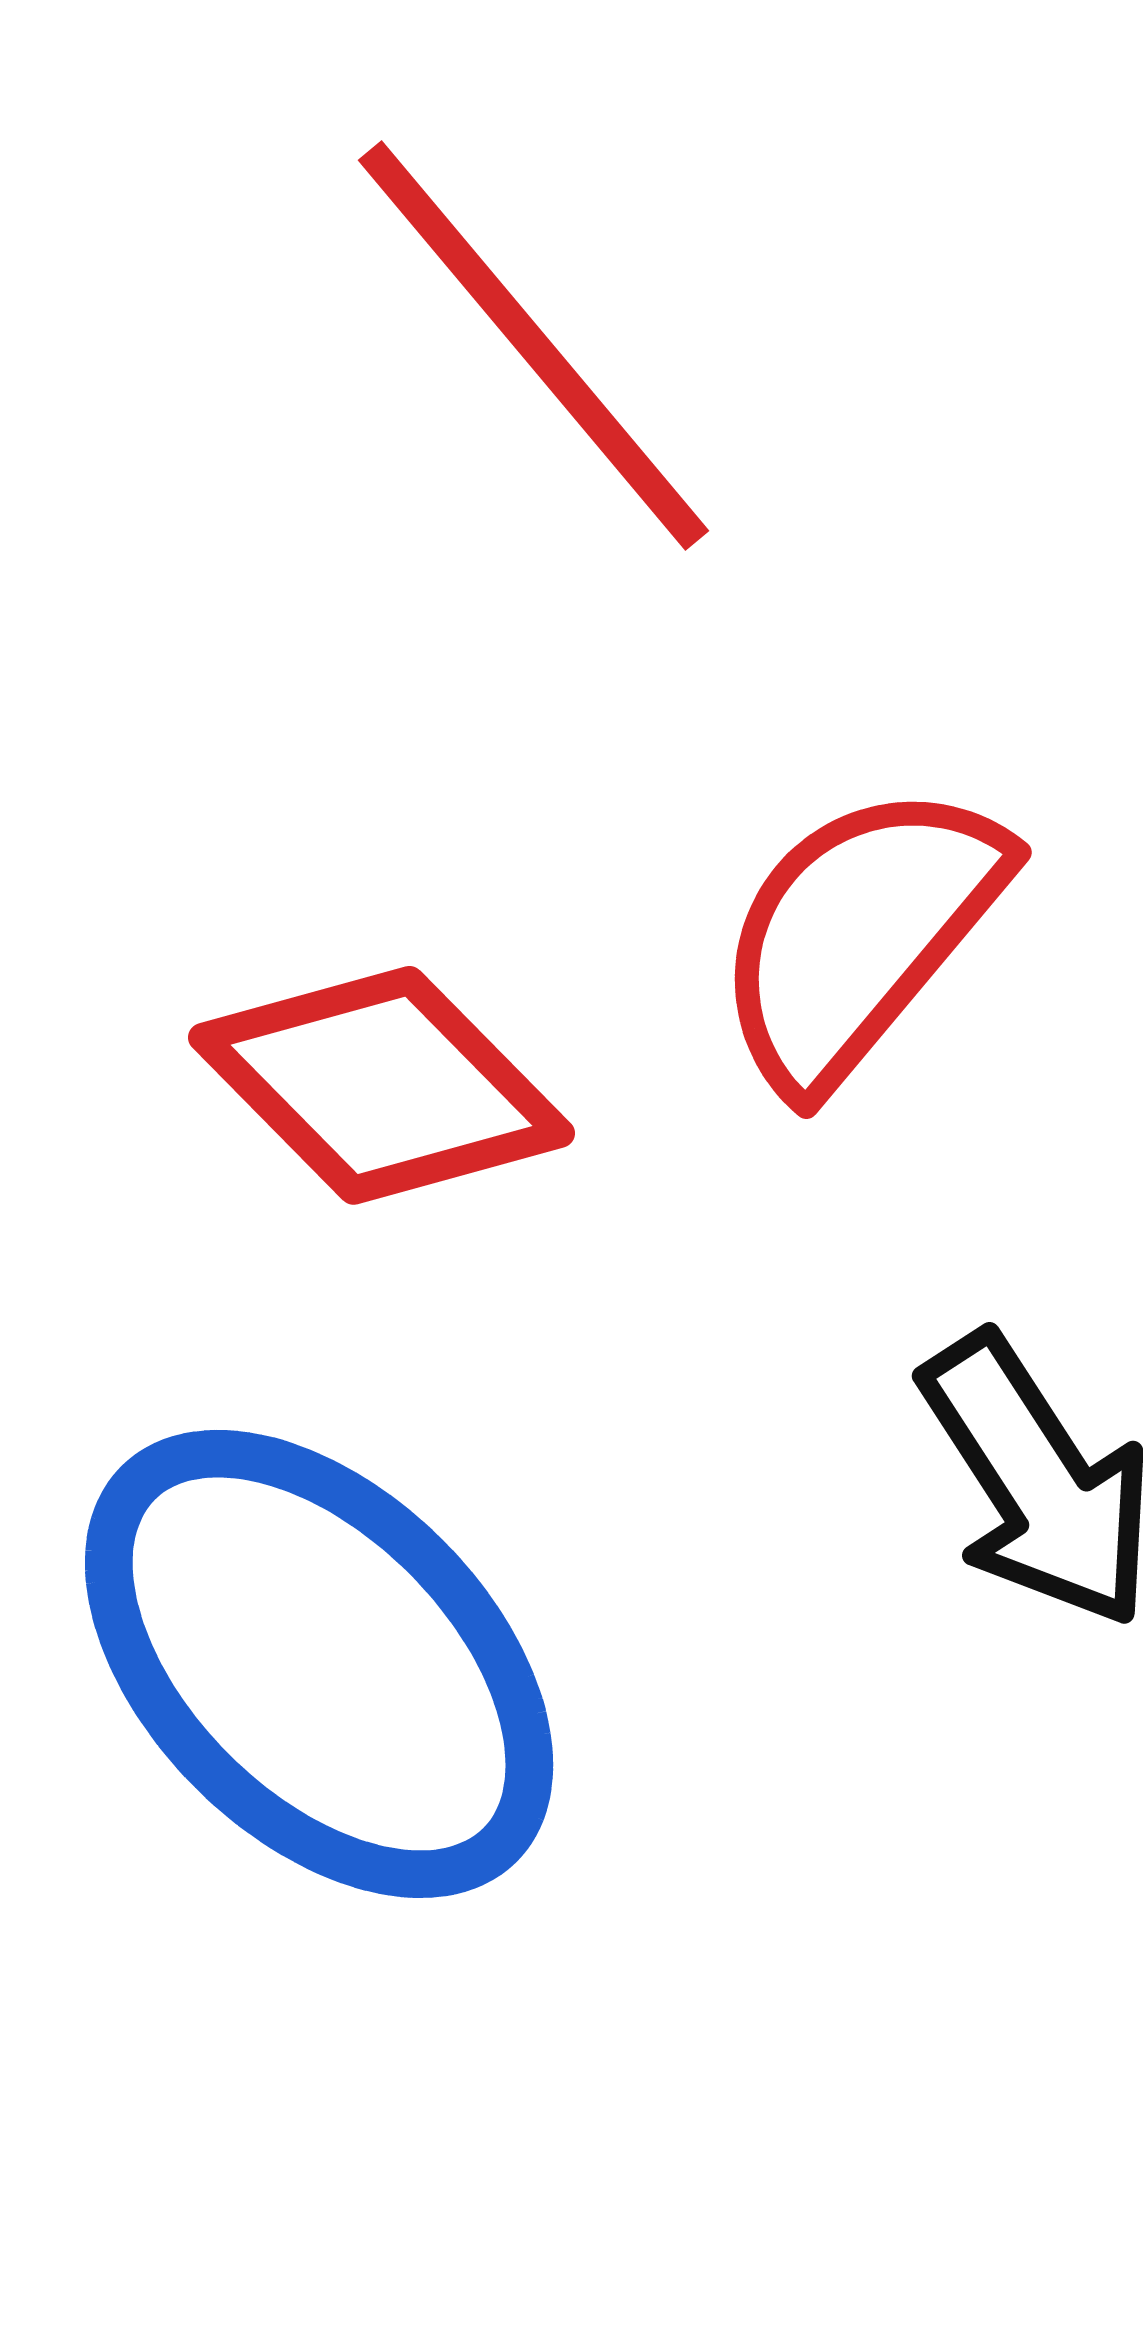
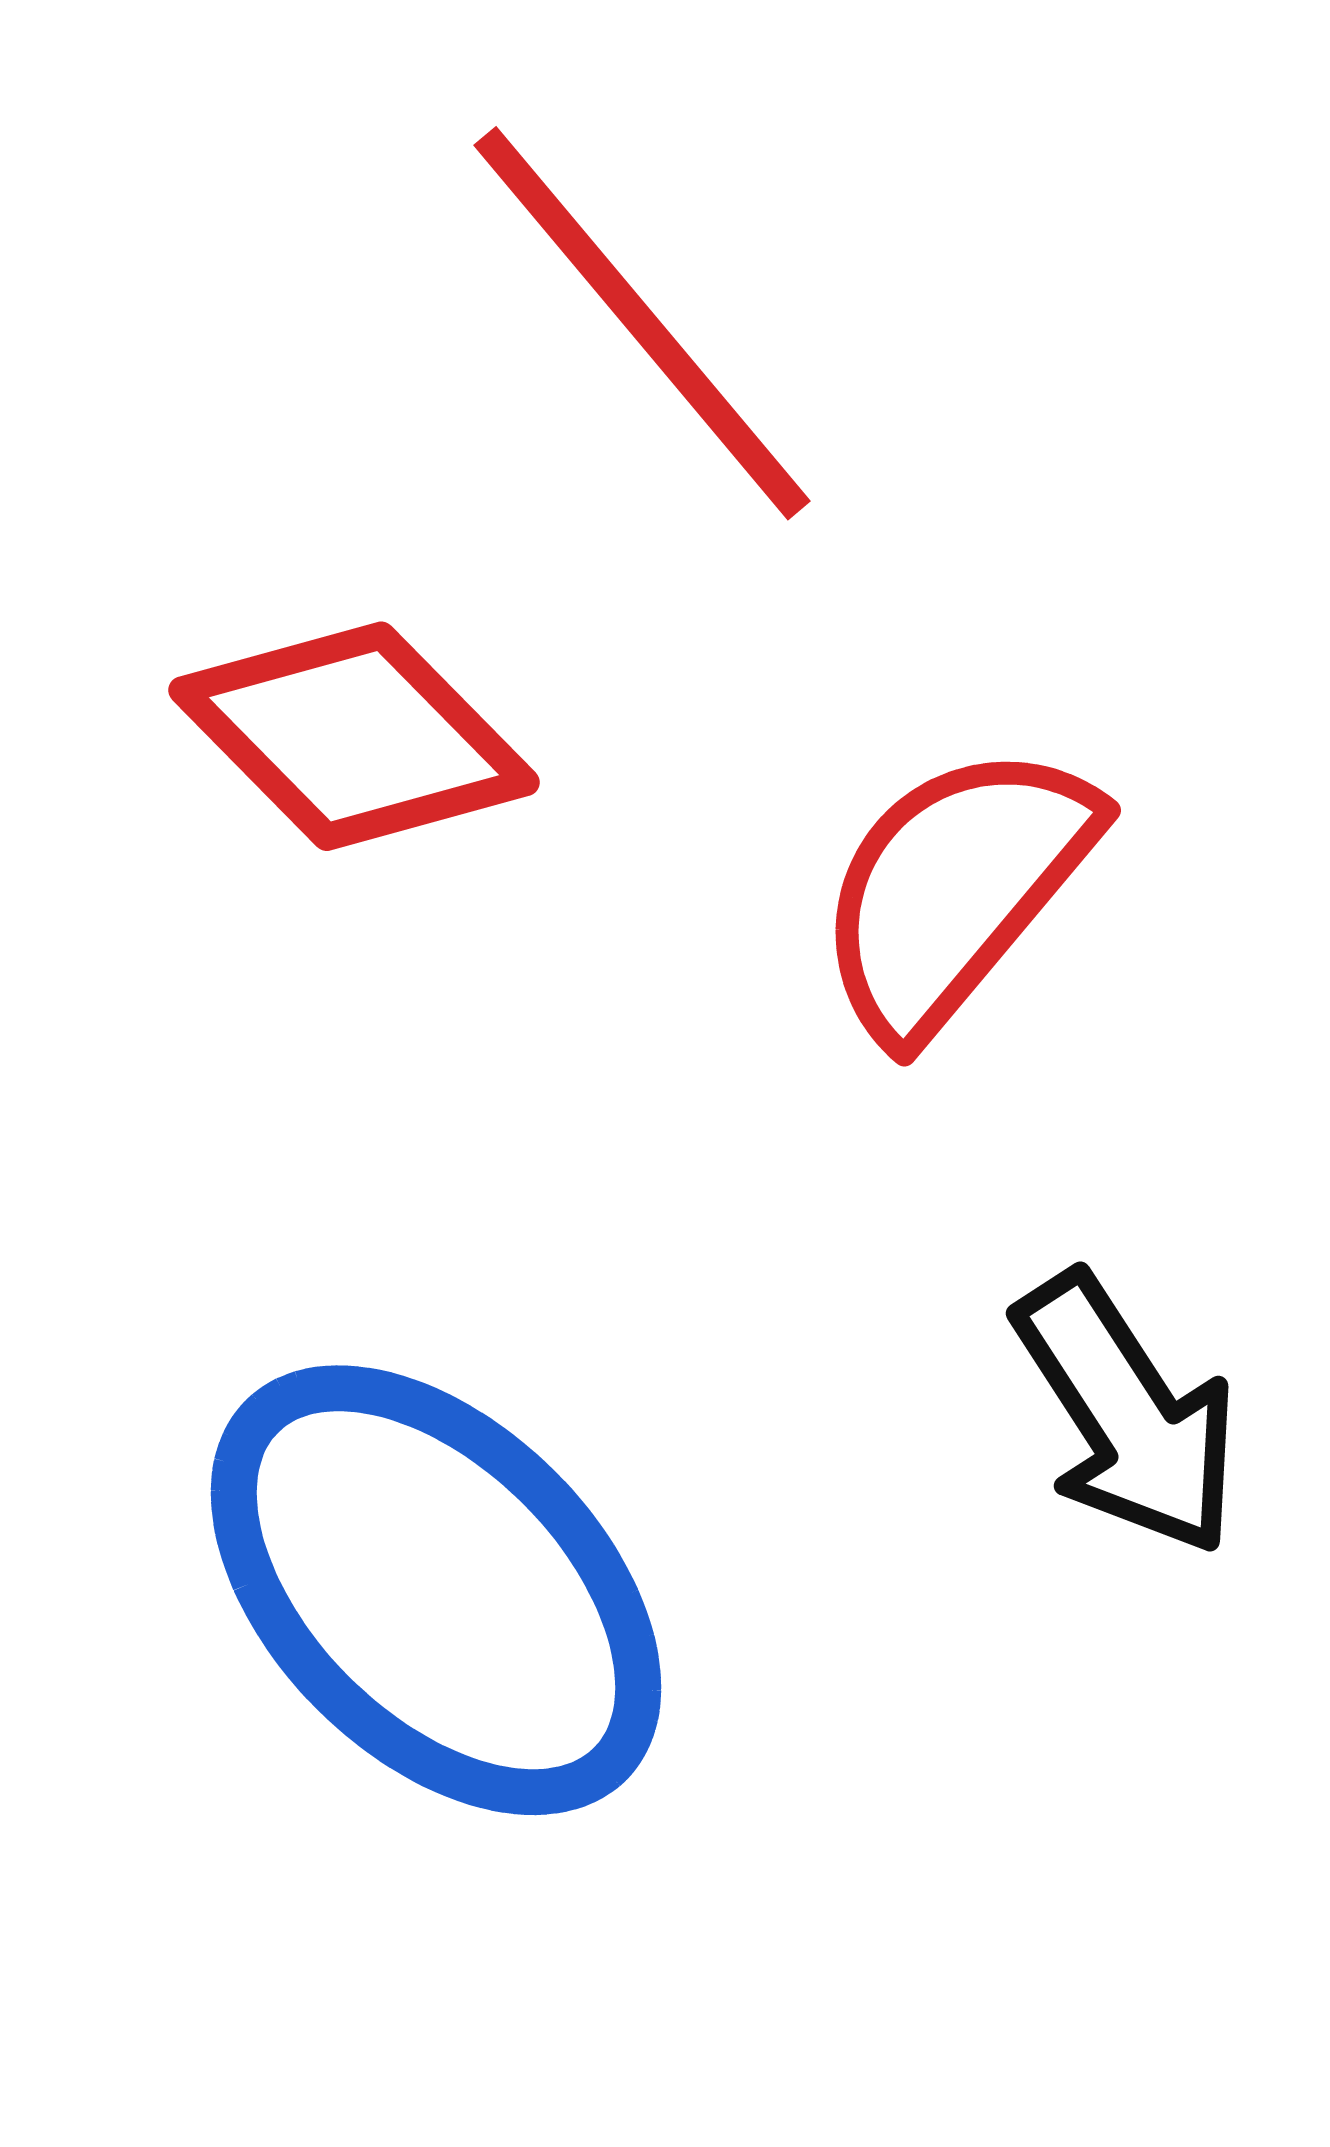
red diamond: (382, 1085) -> (354, 736), moved

